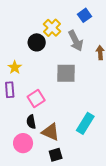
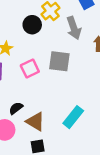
pink square: (36, 99) -> (30, 69), moved
black semicircle: (31, 122) -> (16, 108), turned 56

